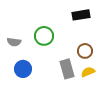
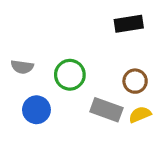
green circle: (44, 36) -> (70, 75), moved
gray rectangle: (67, 69) -> (106, 110), turned -54

